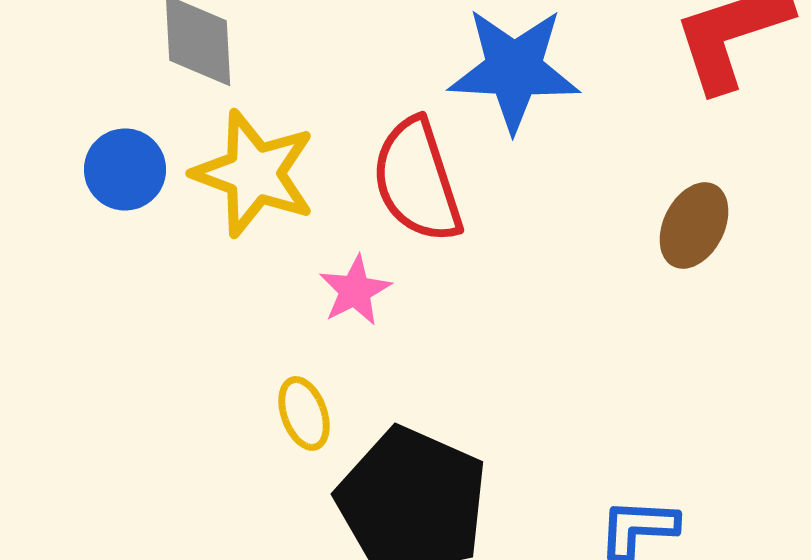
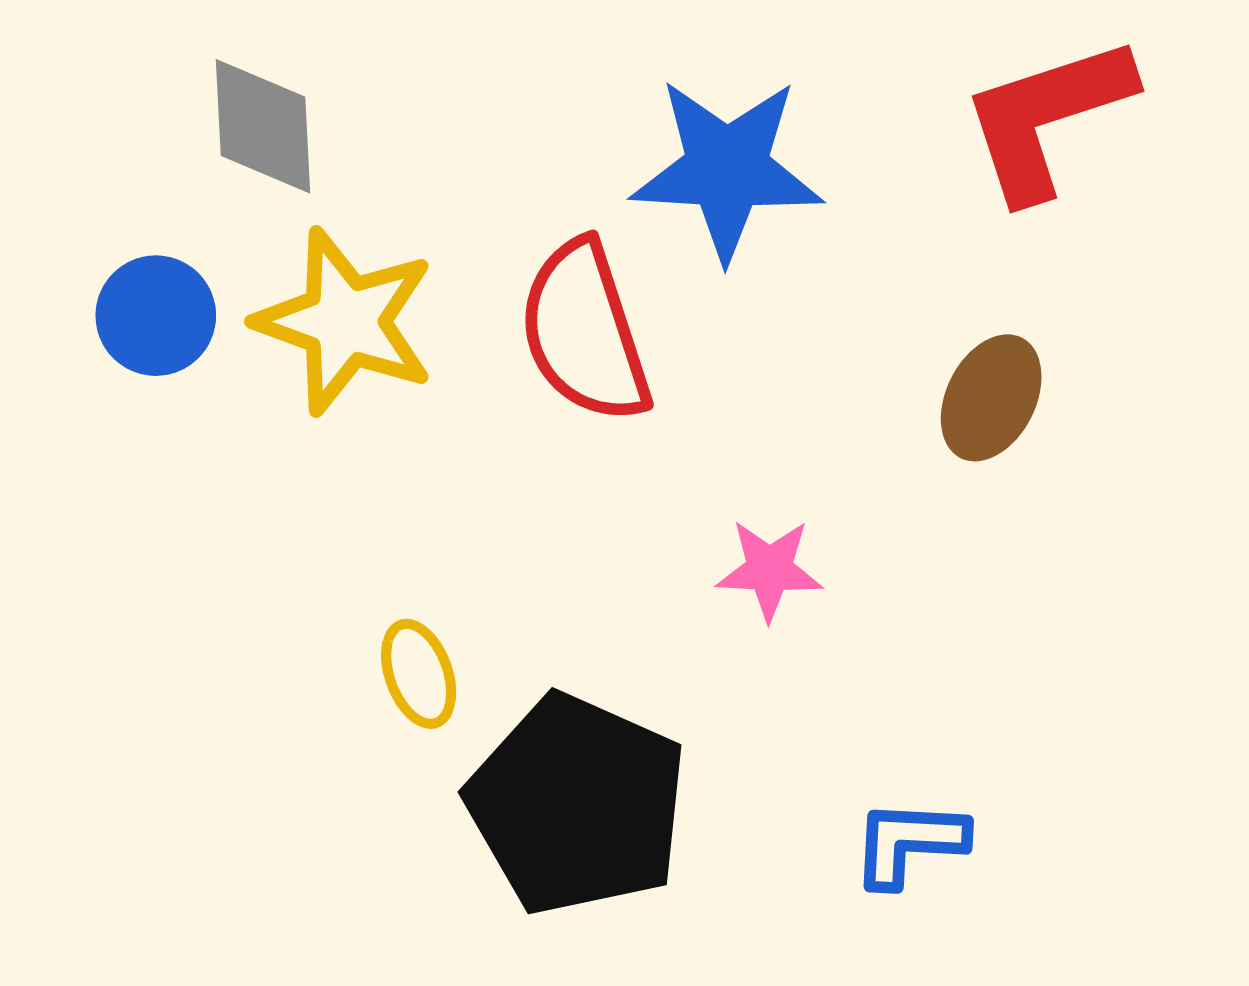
pink star: (355, 290) -> (769, 570), moved, turned 30

